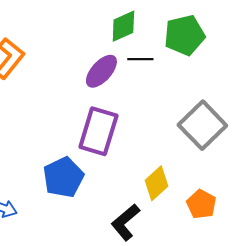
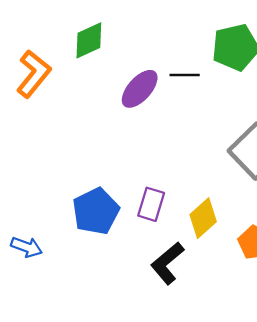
green diamond: (123, 26) -> (89, 40), moved
purple rectangle: (98, 131) -> (151, 204), moved, size x0.6

